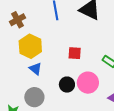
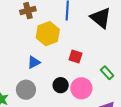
yellow hexagon: (30, 46) -> (48, 34), moved
blue triangle: (35, 69) -> (34, 62), turned 40

